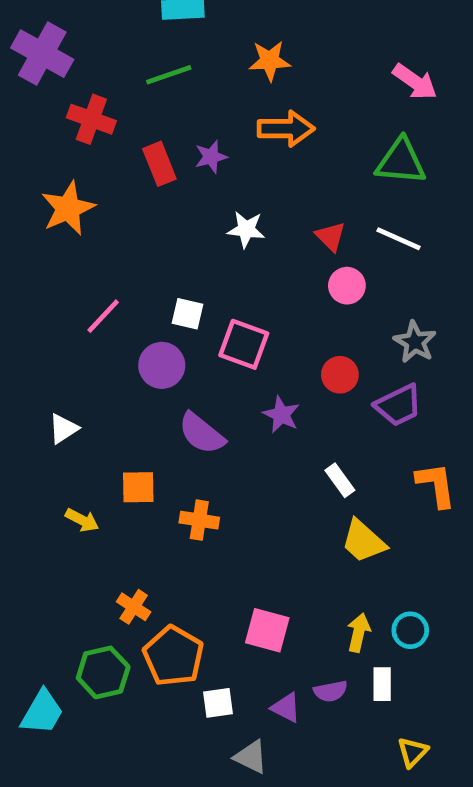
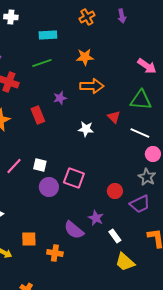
red rectangle: (159, 164) -> (38, 115), moved
white star: (246, 229) -> (86, 129), moved
red triangle: (331, 236) -> (114, 117), moved
pink circle: (347, 286) -> (153, 154), moved
white square: (188, 314) -> (40, 165), moved
purple circle: (162, 365) -> (49, 187), moved
purple star: (281, 415) -> (96, 218), moved
purple semicircle: (202, 433) -> (74, 230), moved

